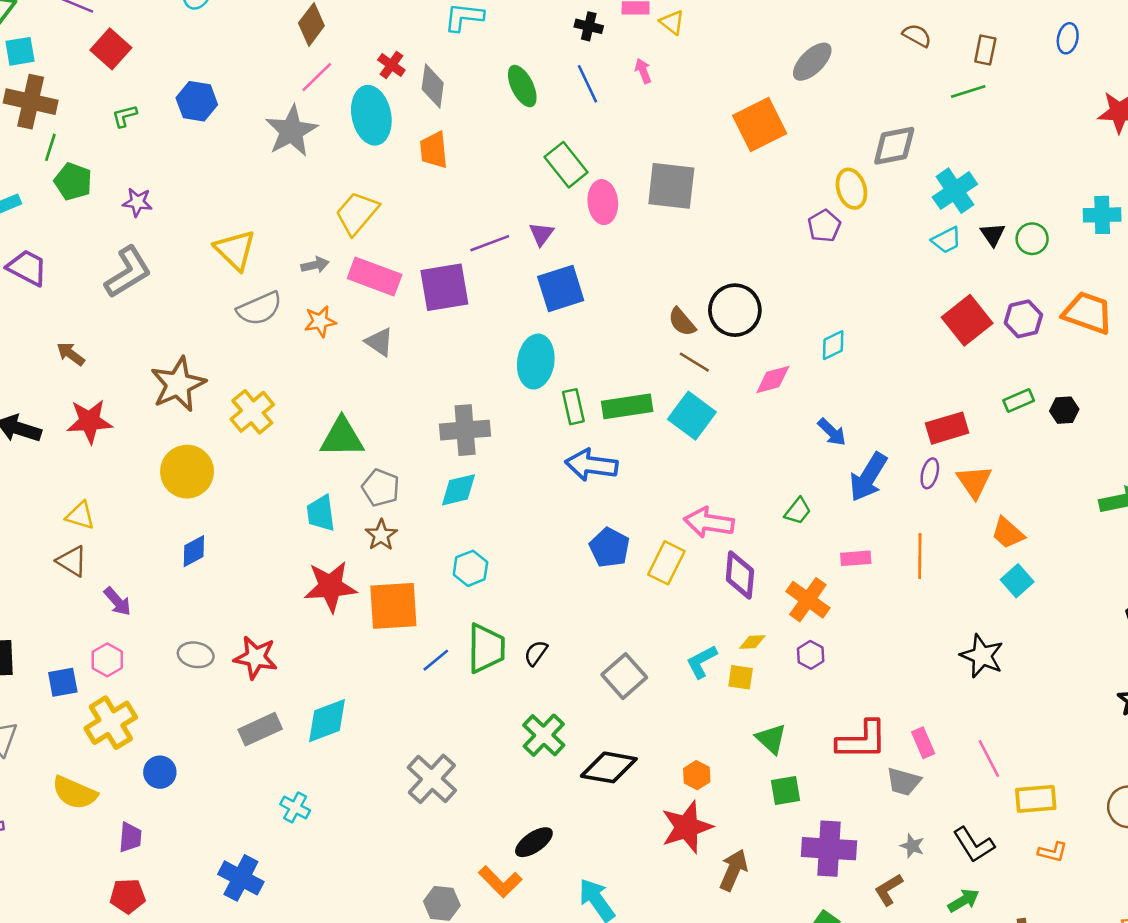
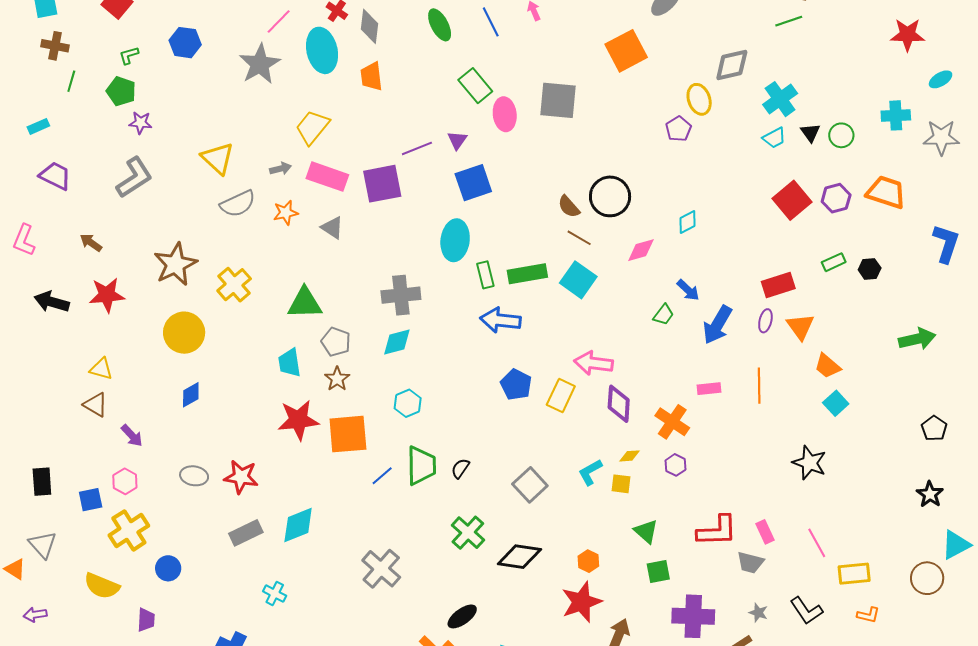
brown cross: (31, 102) -> (55, 46), size x0.7
green pentagon: (73, 182) -> (121, 91), moved
green trapezoid: (798, 511) -> (664, 315), moved

